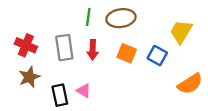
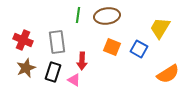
red arrow: (93, 50) -> (82, 61), moved
black rectangle: (60, 95) -> (53, 72), moved, turned 30

